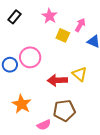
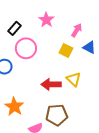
black rectangle: (14, 17) -> (15, 28), moved
yellow square: (63, 35) -> (66, 51), moved
pink circle: (30, 57) -> (26, 48), moved

